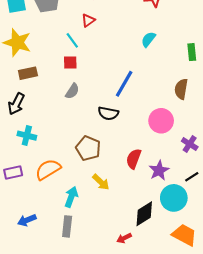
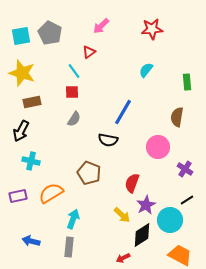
purple star: (159, 170) -> (146, 205), moved
yellow arrow: (101, 182) -> (122, 215), moved
blue arrow: (27, 220) -> (31, 241), turned 36

